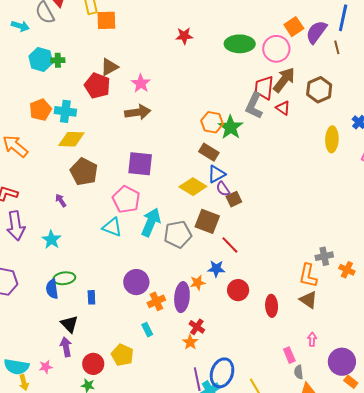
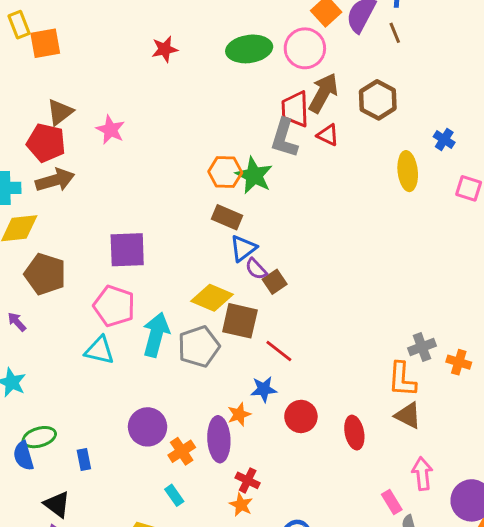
brown arrow: (138, 112) -> (55, 180), moved
yellow diamond: (193, 187) -> (212, 298), moved
pink arrow: (312, 339) -> (422, 474), size x1.5

